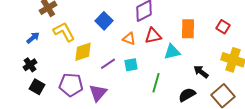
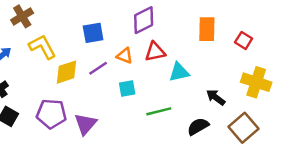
blue square: (104, 21) -> (93, 33), turned 36
orange rectangle: (188, 29) -> (207, 29), moved
purple line: (108, 64) -> (98, 68), moved
green line: (156, 83) -> (159, 111), turned 60

